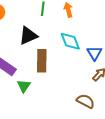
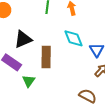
black triangle: (28, 36) -> (23, 39), moved

